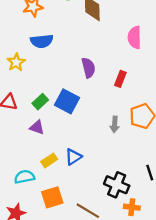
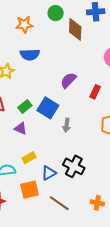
purple semicircle: (88, 68) -> (68, 80), turned -126
gray arrow: (115, 124) -> (67, 125), moved
blue triangle: (73, 157) -> (49, 173), moved
black cross: (117, 185) -> (74, 166), moved

